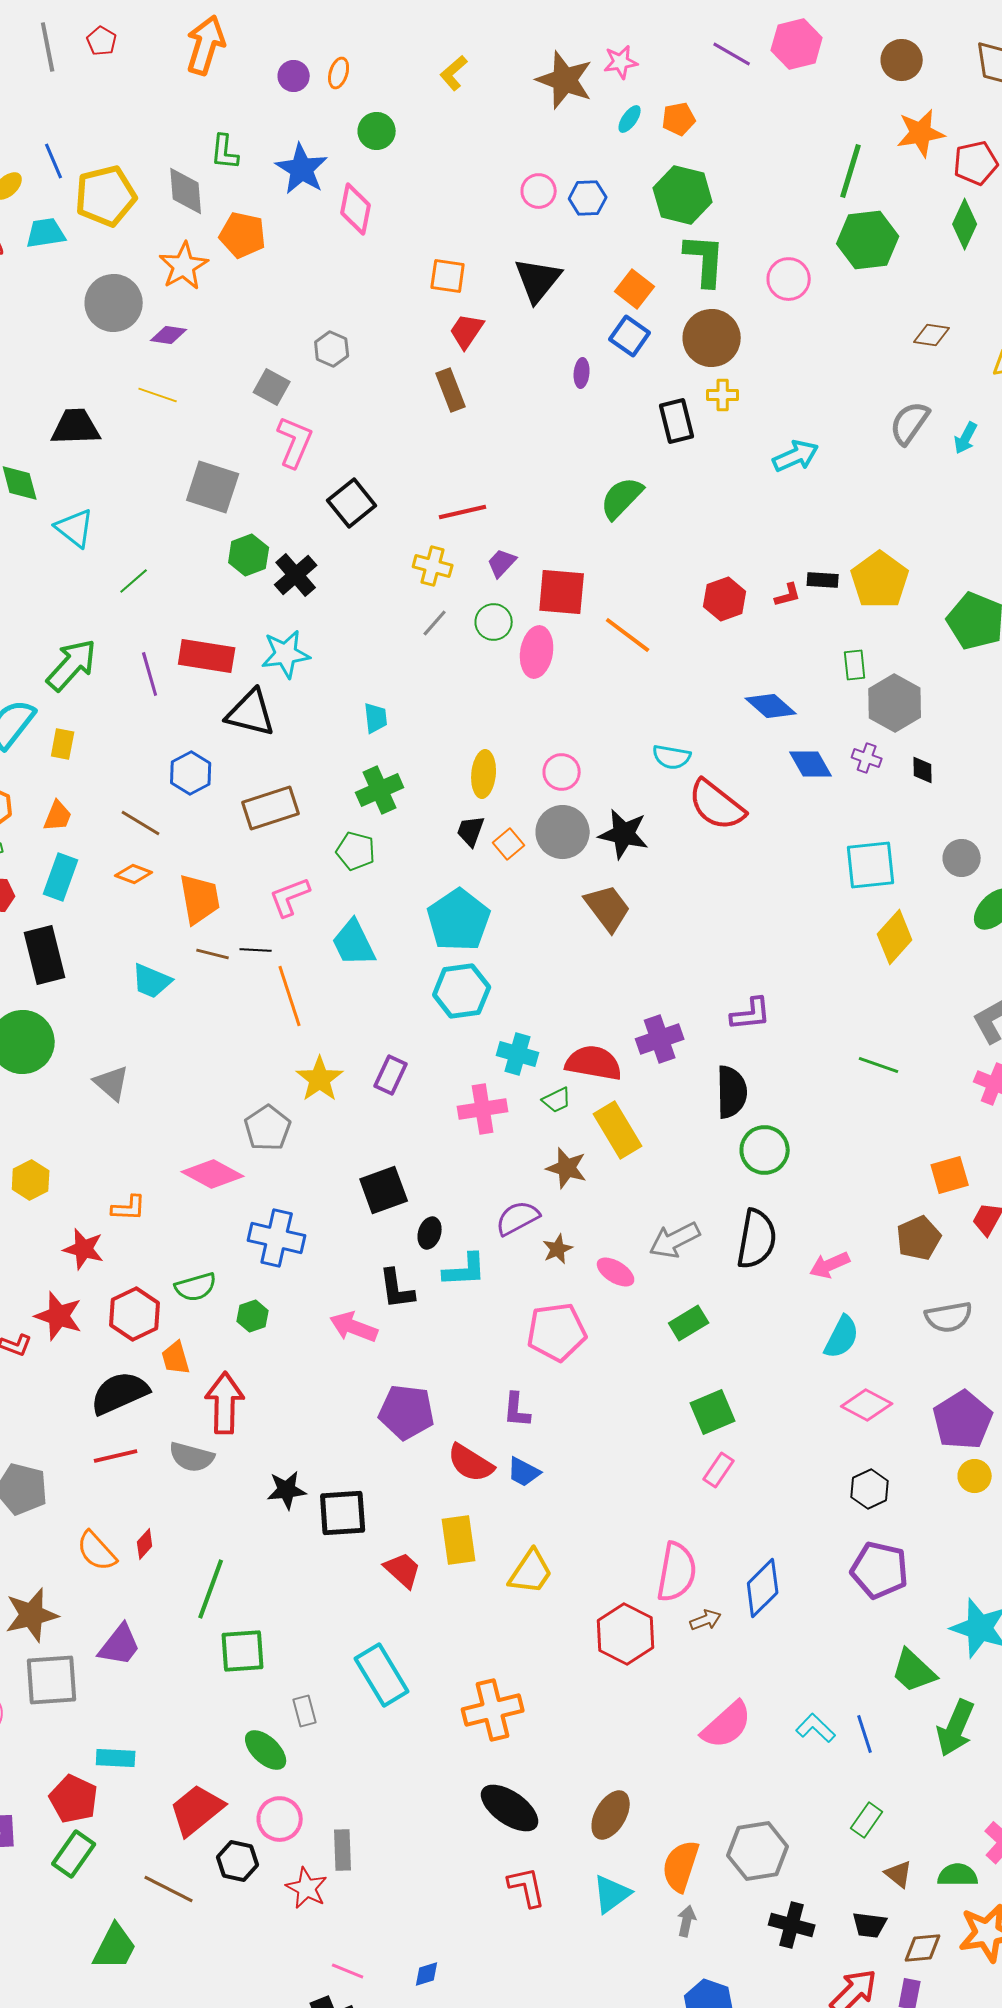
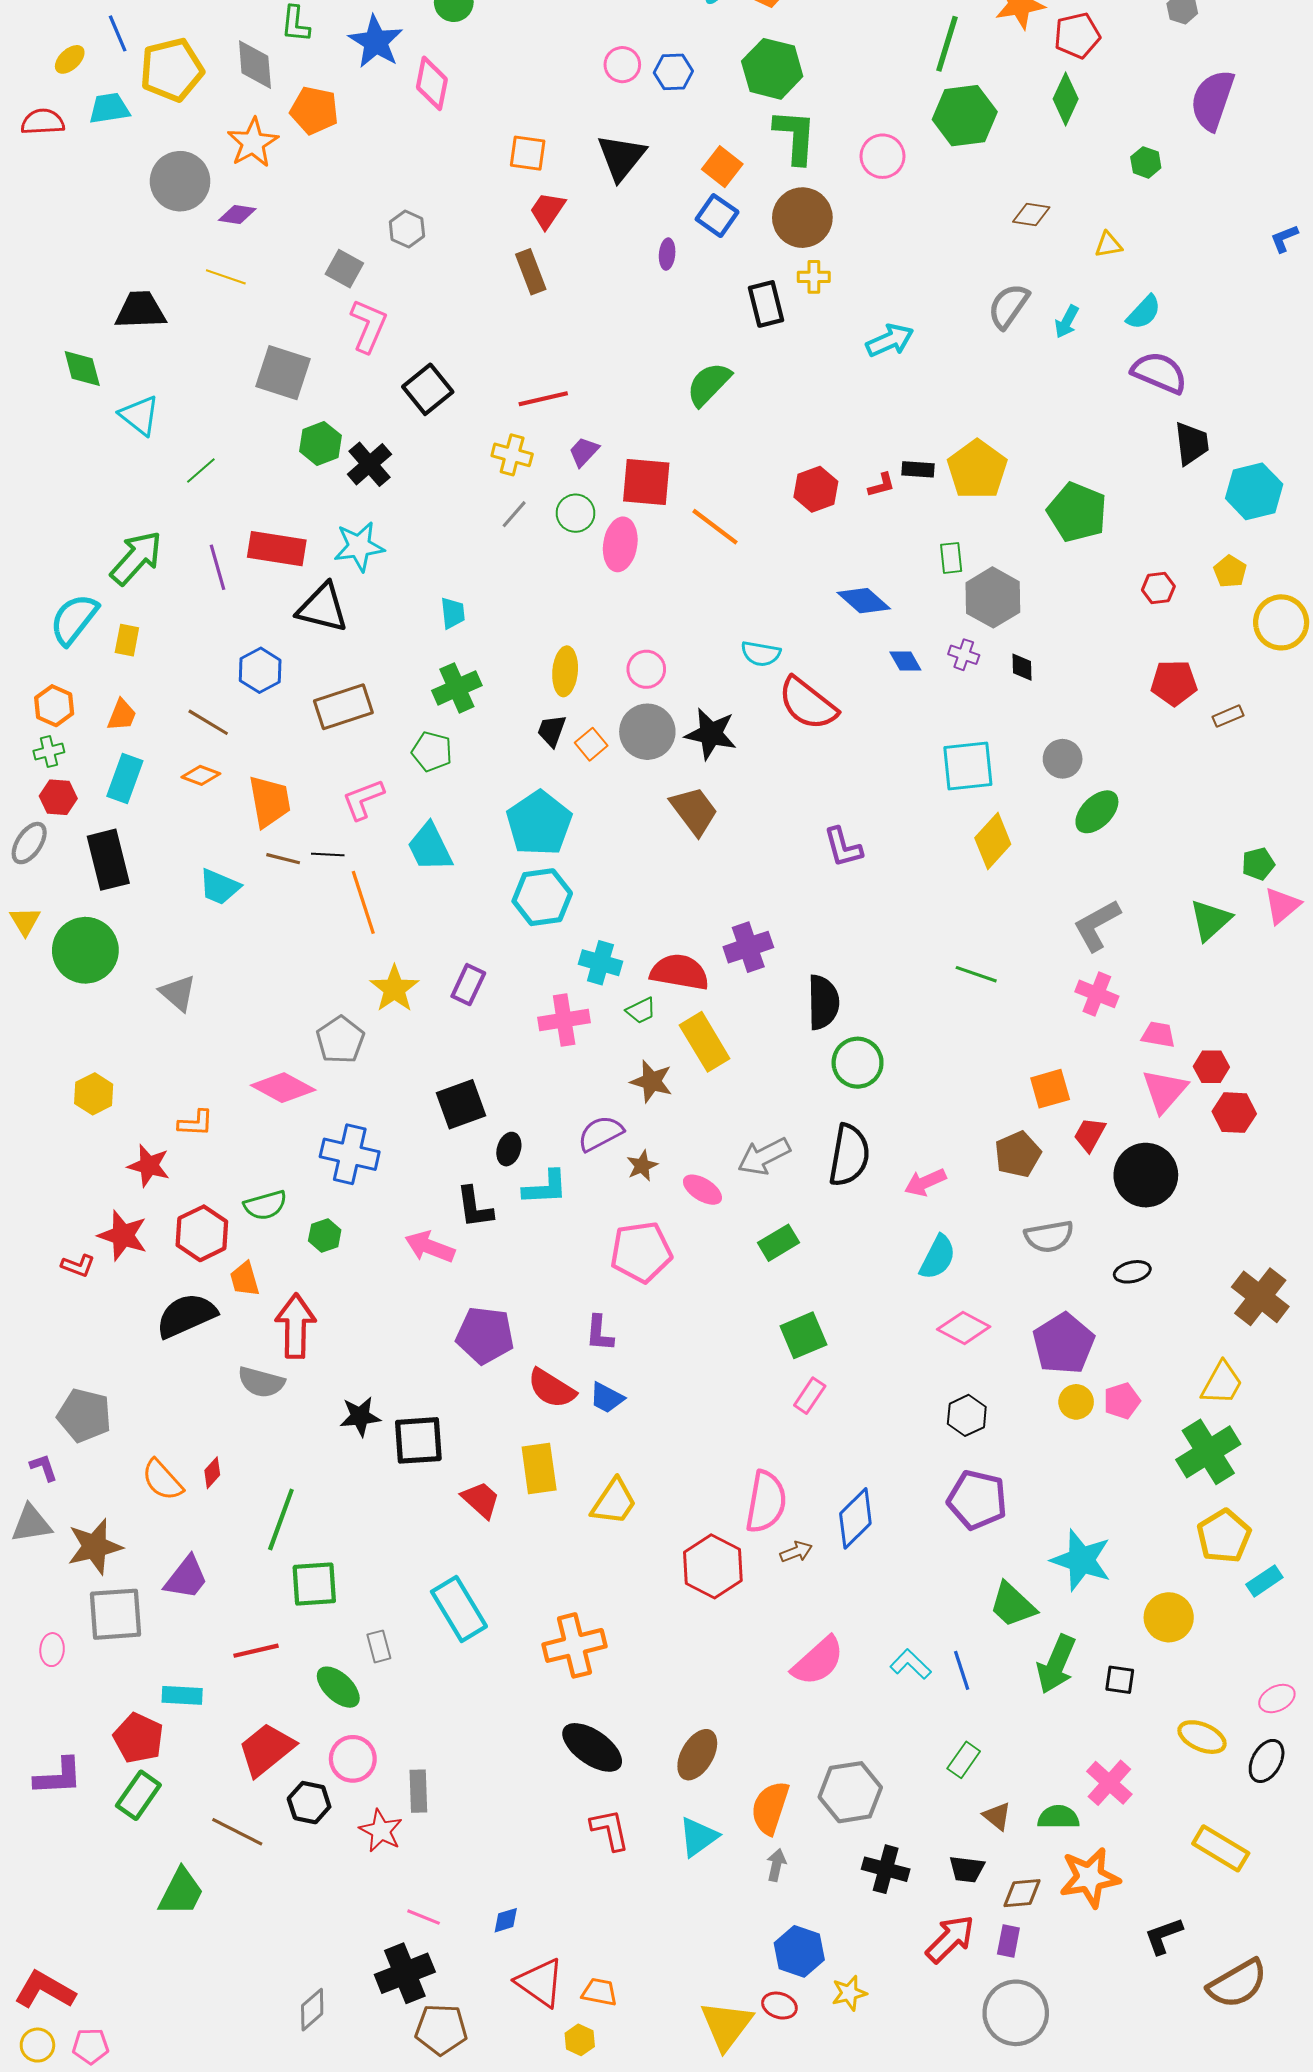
blue diamond: (811, 764) -> (905, 661), size x0.7
purple L-shape: (751, 1014) -> (843, 847), moved, turned 81
red line: (116, 1456) -> (256, 1651), moved

